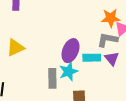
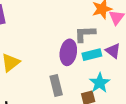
gray L-shape: (107, 40) -> (85, 34), moved
cyan star: (68, 72) -> (100, 83), moved

